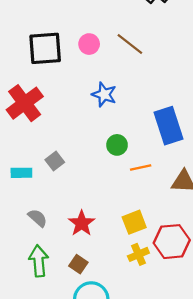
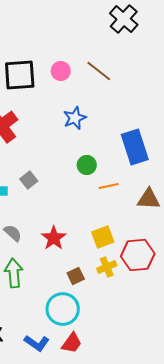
blue star: (104, 94) -> (75, 118), turned 30
brown square: (78, 264) -> (76, 276), moved, turned 30

